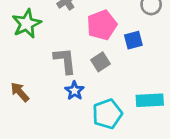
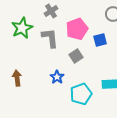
gray L-shape: (65, 61) -> (50, 38), moved
brown arrow: (20, 92) -> (17, 78), turned 35

